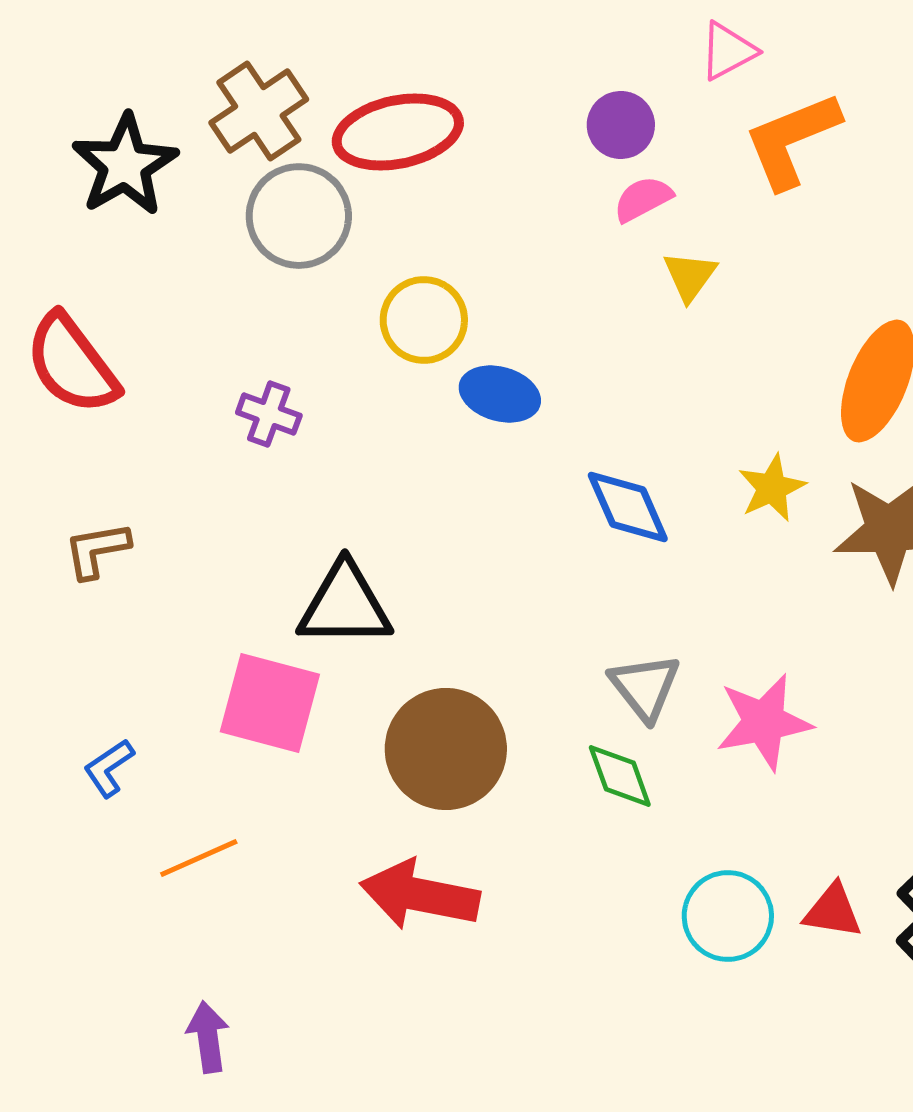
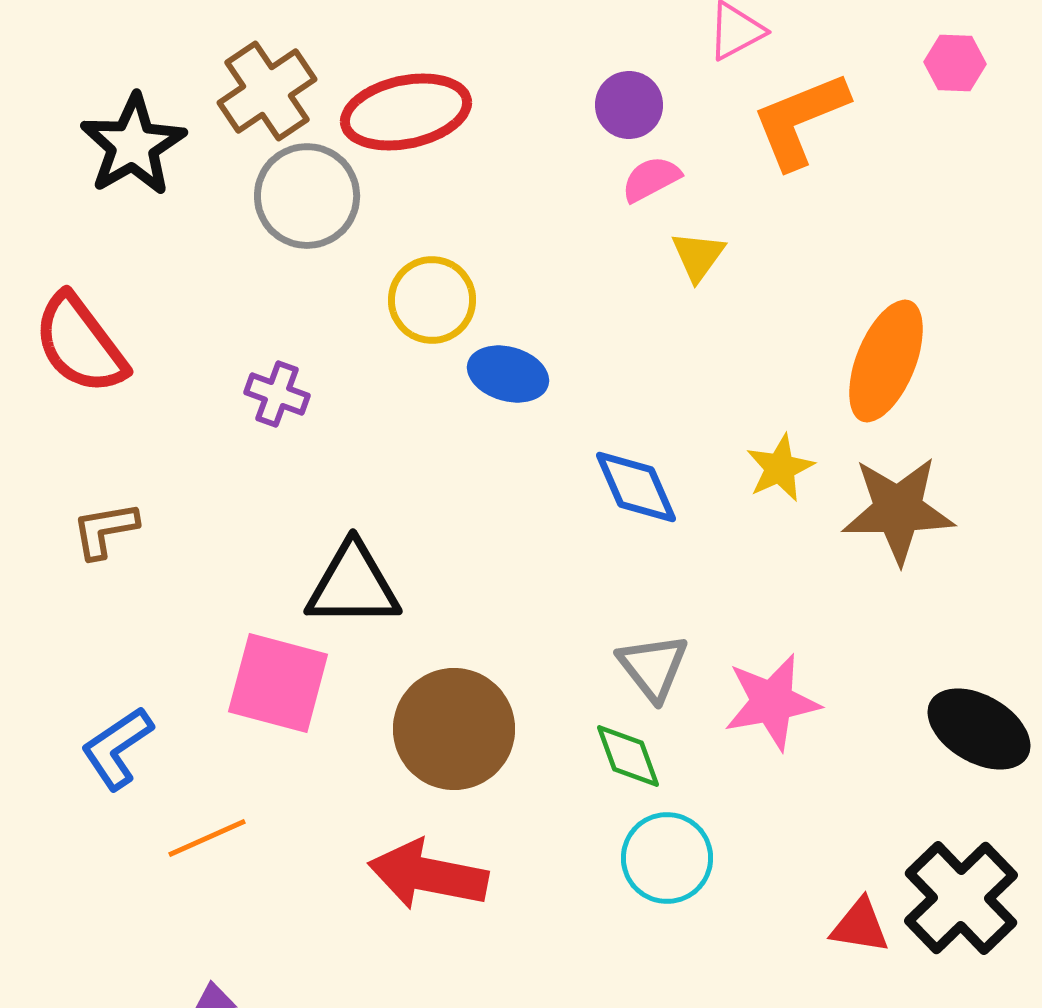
blue L-shape: (109, 768) -> (117, 748), size x1.4
red triangle: (833, 911) -> (860, 926), moved
cyan circle: (728, 916) -> (667, 858), moved

